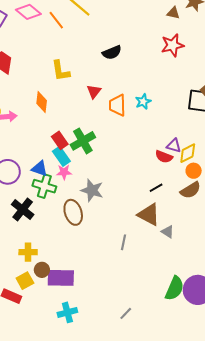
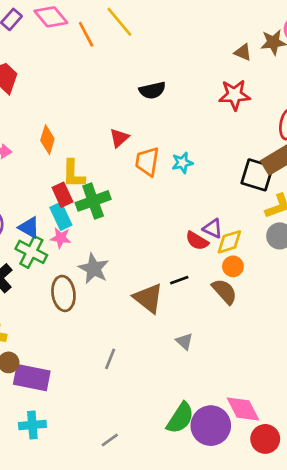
yellow L-shape: (61, 71) -> (73, 174), moved
brown semicircle: (191, 190) -> (224, 291), turned -110
brown triangle: (149, 215) -> (148, 298), moved
gray line: (124, 242) -> (110, 359), moved

